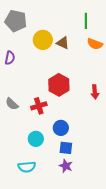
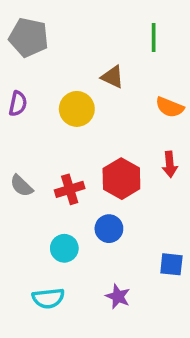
yellow circle: (43, 40) -> (77, 109), moved
orange semicircle: (95, 44) -> (170, 107), moved
red hexagon: (59, 85) -> (121, 179), moved
blue square: (66, 148) -> (171, 264), moved

